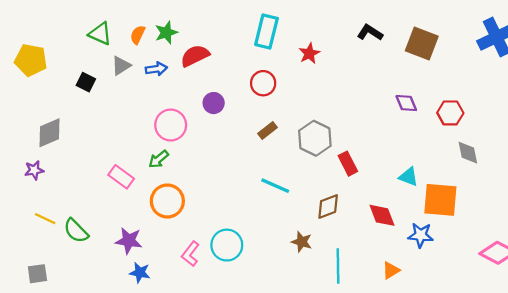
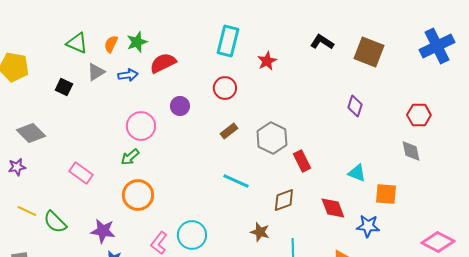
purple diamond: (406, 103) -> (355, 106), turned 40
red hexagon: (450, 113) -> (419, 115), moved
gray diamond: (50, 133) -> (31, 133), turned 68
pink rectangle: (121, 177) -> (81, 173), moved
orange square: (440, 200) -> (386, 194), size x0.7

